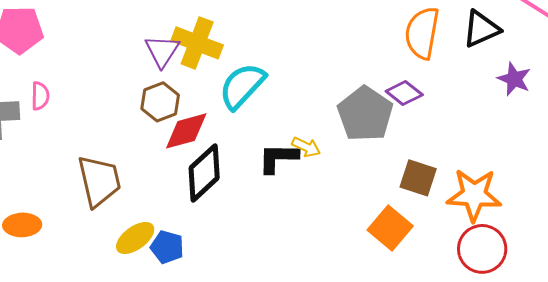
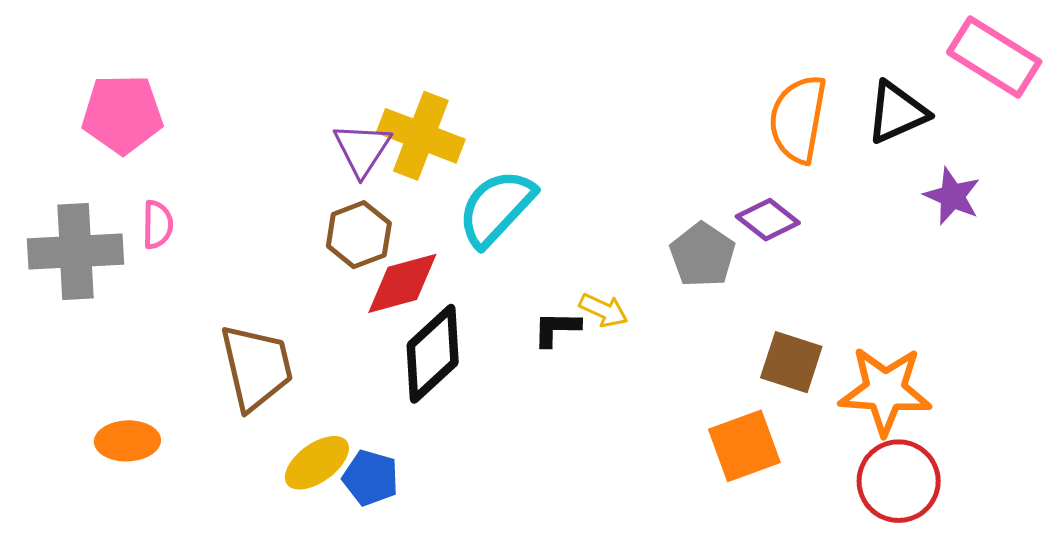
gray pentagon: (365, 114) -> (702, 255), size x0.7
black L-shape: (278, 158) -> (557, 329), size x0.7
orange square: (390, 228) -> (744, 446), turned 30

